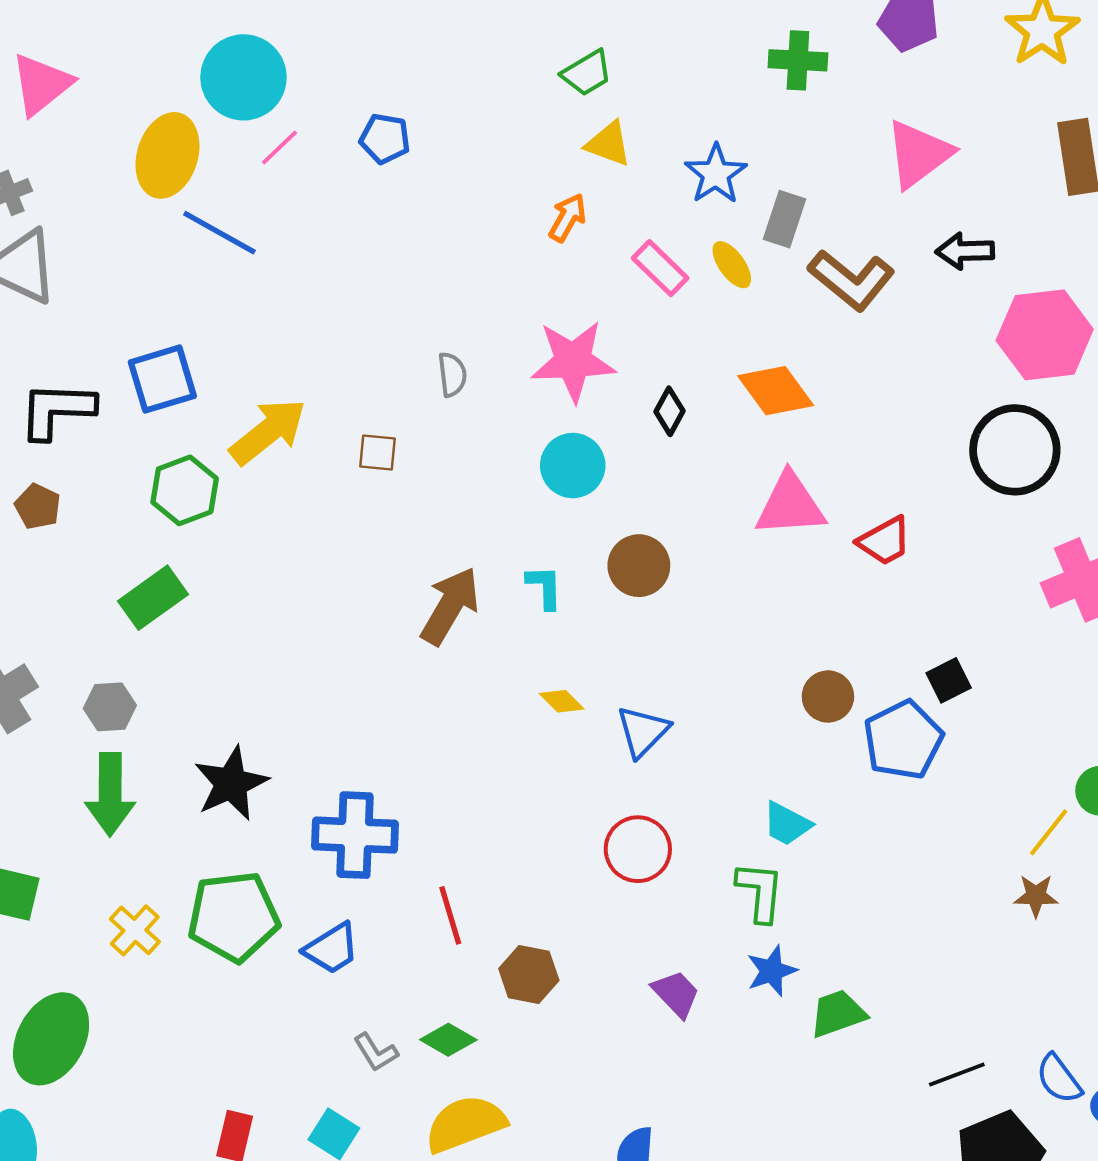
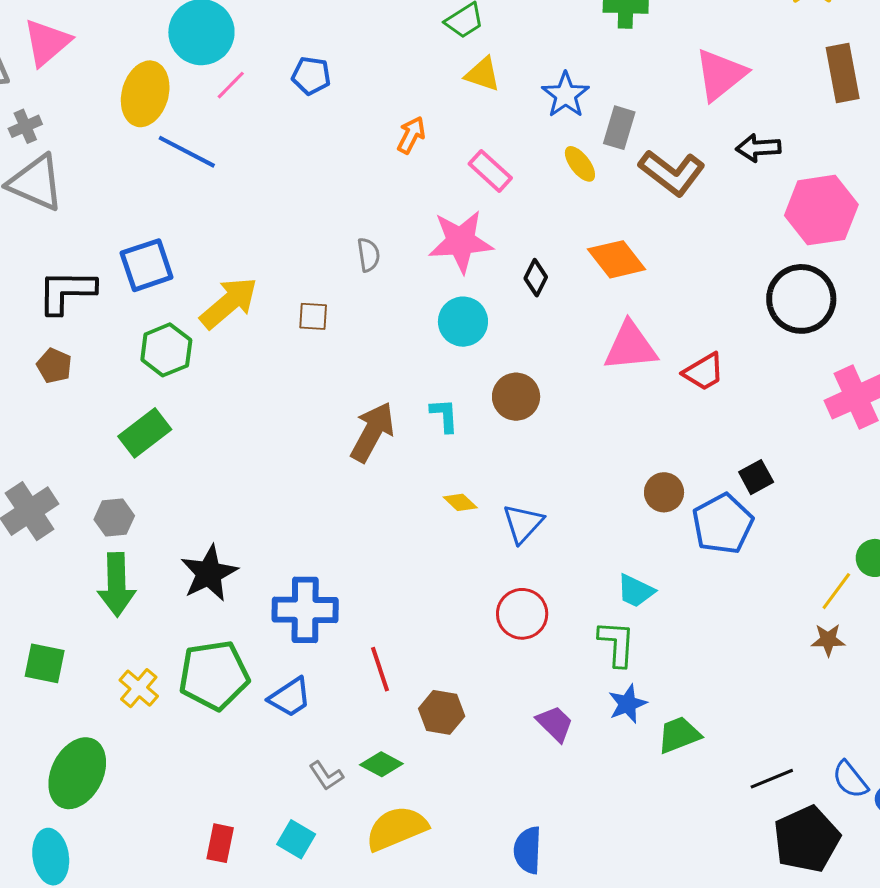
orange arrow: (568, 218) -> (411, 135), moved
pink rectangle: (660, 268) -> (490, 171), moved

